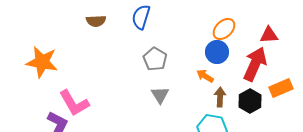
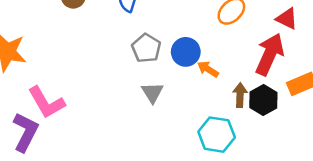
red triangle: (269, 35) -> (287, 19), turned 30
blue circle: (217, 52) -> (186, 52), moved
brown arrow: (220, 97) -> (240, 95), moved

